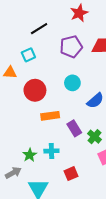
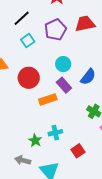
cyan square: (28, 55) -> (28, 41), moved
purple rectangle: (74, 128) -> (64, 85), moved
gray arrow: (13, 173) -> (23, 160), turned -126

